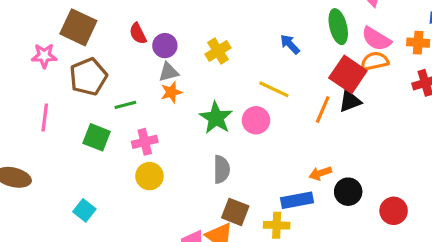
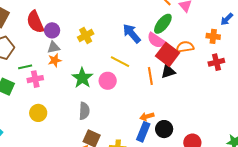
green ellipse: (338, 27) -> (163, 24), turned 50
red semicircle: (138, 33) -> (35, 22), size x1.6
pink semicircle: (376, 39) -> (156, 40), moved
blue arrow: (290, 44) -> (132, 33), size x1.5
orange line: (323, 110) -> (150, 76), turned -36
pink cross: (145, 142) -> (35, 79), moved
blue rectangle: (297, 200) -> (143, 132), moved, turned -60

